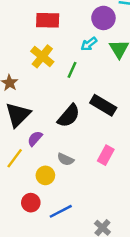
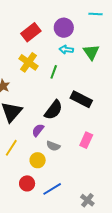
purple circle: (103, 18) -> (64, 28), moved
red rectangle: (48, 20) -> (31, 32), turned -36
cyan arrow: (89, 44) -> (66, 50), turned 48
purple semicircle: (35, 139) -> (38, 130), moved

